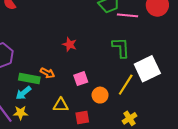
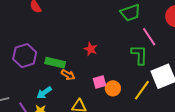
pink line: (128, 15) -> (149, 37), moved, turned 48
green rectangle: (29, 78) -> (55, 63), moved
orange circle: (100, 95) -> (113, 88), moved

